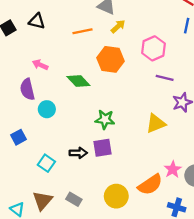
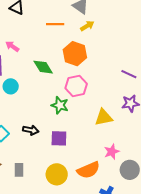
pink hexagon: (153, 48) -> (76, 86), moved
purple line: (165, 78) -> (129, 74), moved
purple square: (103, 148) -> (59, 138), moved
pink star: (173, 169) -> (112, 152), moved
gray rectangle: (74, 199) -> (19, 170), turned 48

